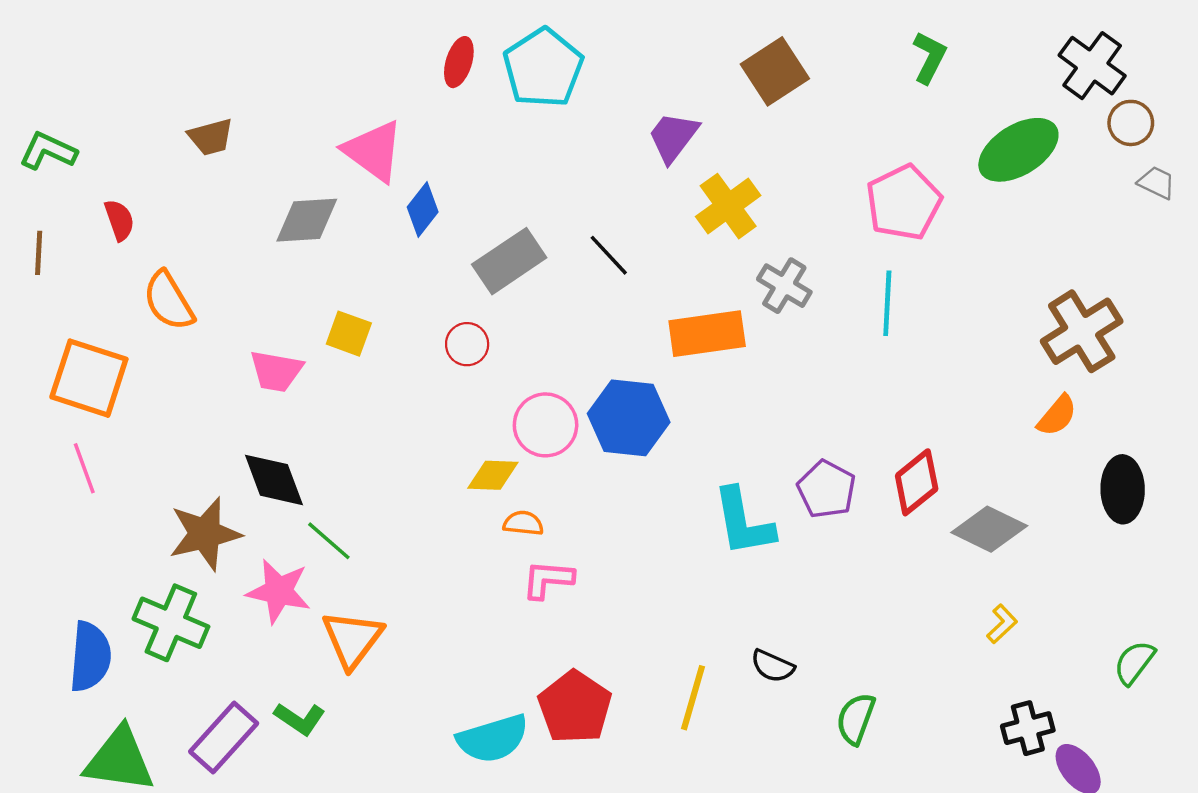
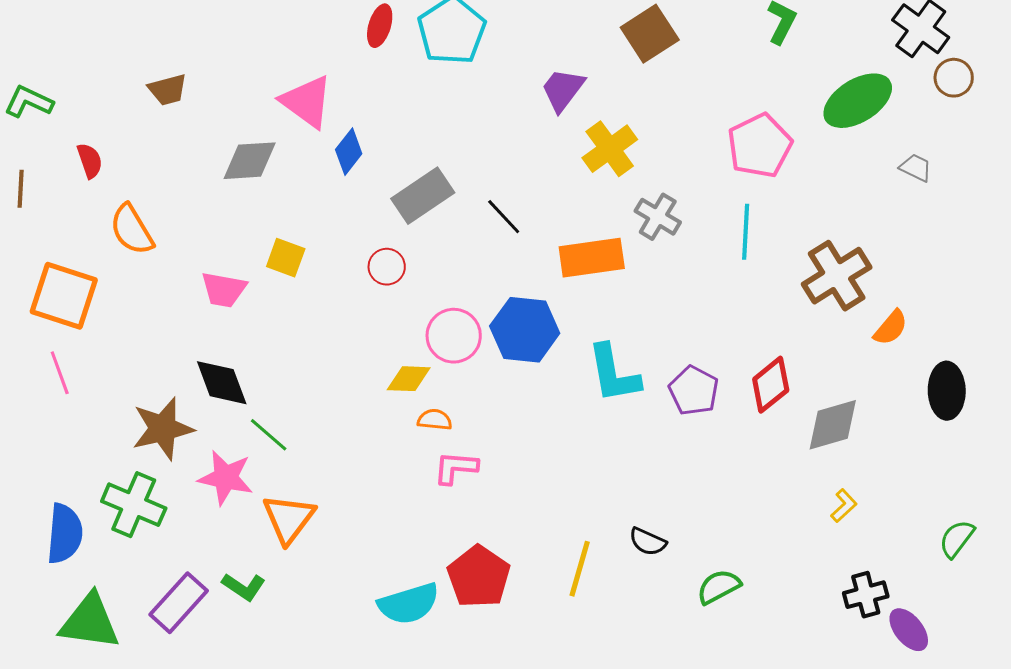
gray trapezoid: (1157, 183) -> (916, 168), moved
black line: (609, 255) -> (504, 217), moved
brown cross: (1082, 331) -> (837, 276), moved
cyan L-shape: (743, 522) -> (614, 374), moved
gray diamond: (989, 529) -> (833, 425), turned -42
green semicircle: (856, 719) -> (719, 587), turned 42

